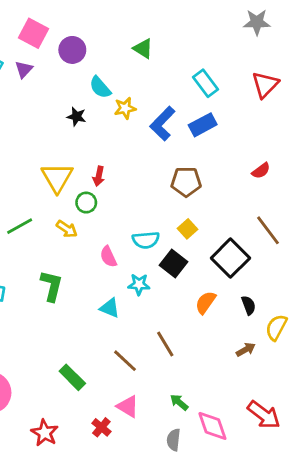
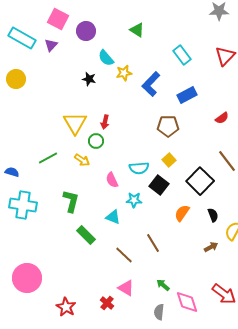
blue rectangle: (203, 125) -> (187, 95), moved
green rectangle: (72, 377) -> (86, 235), moved

